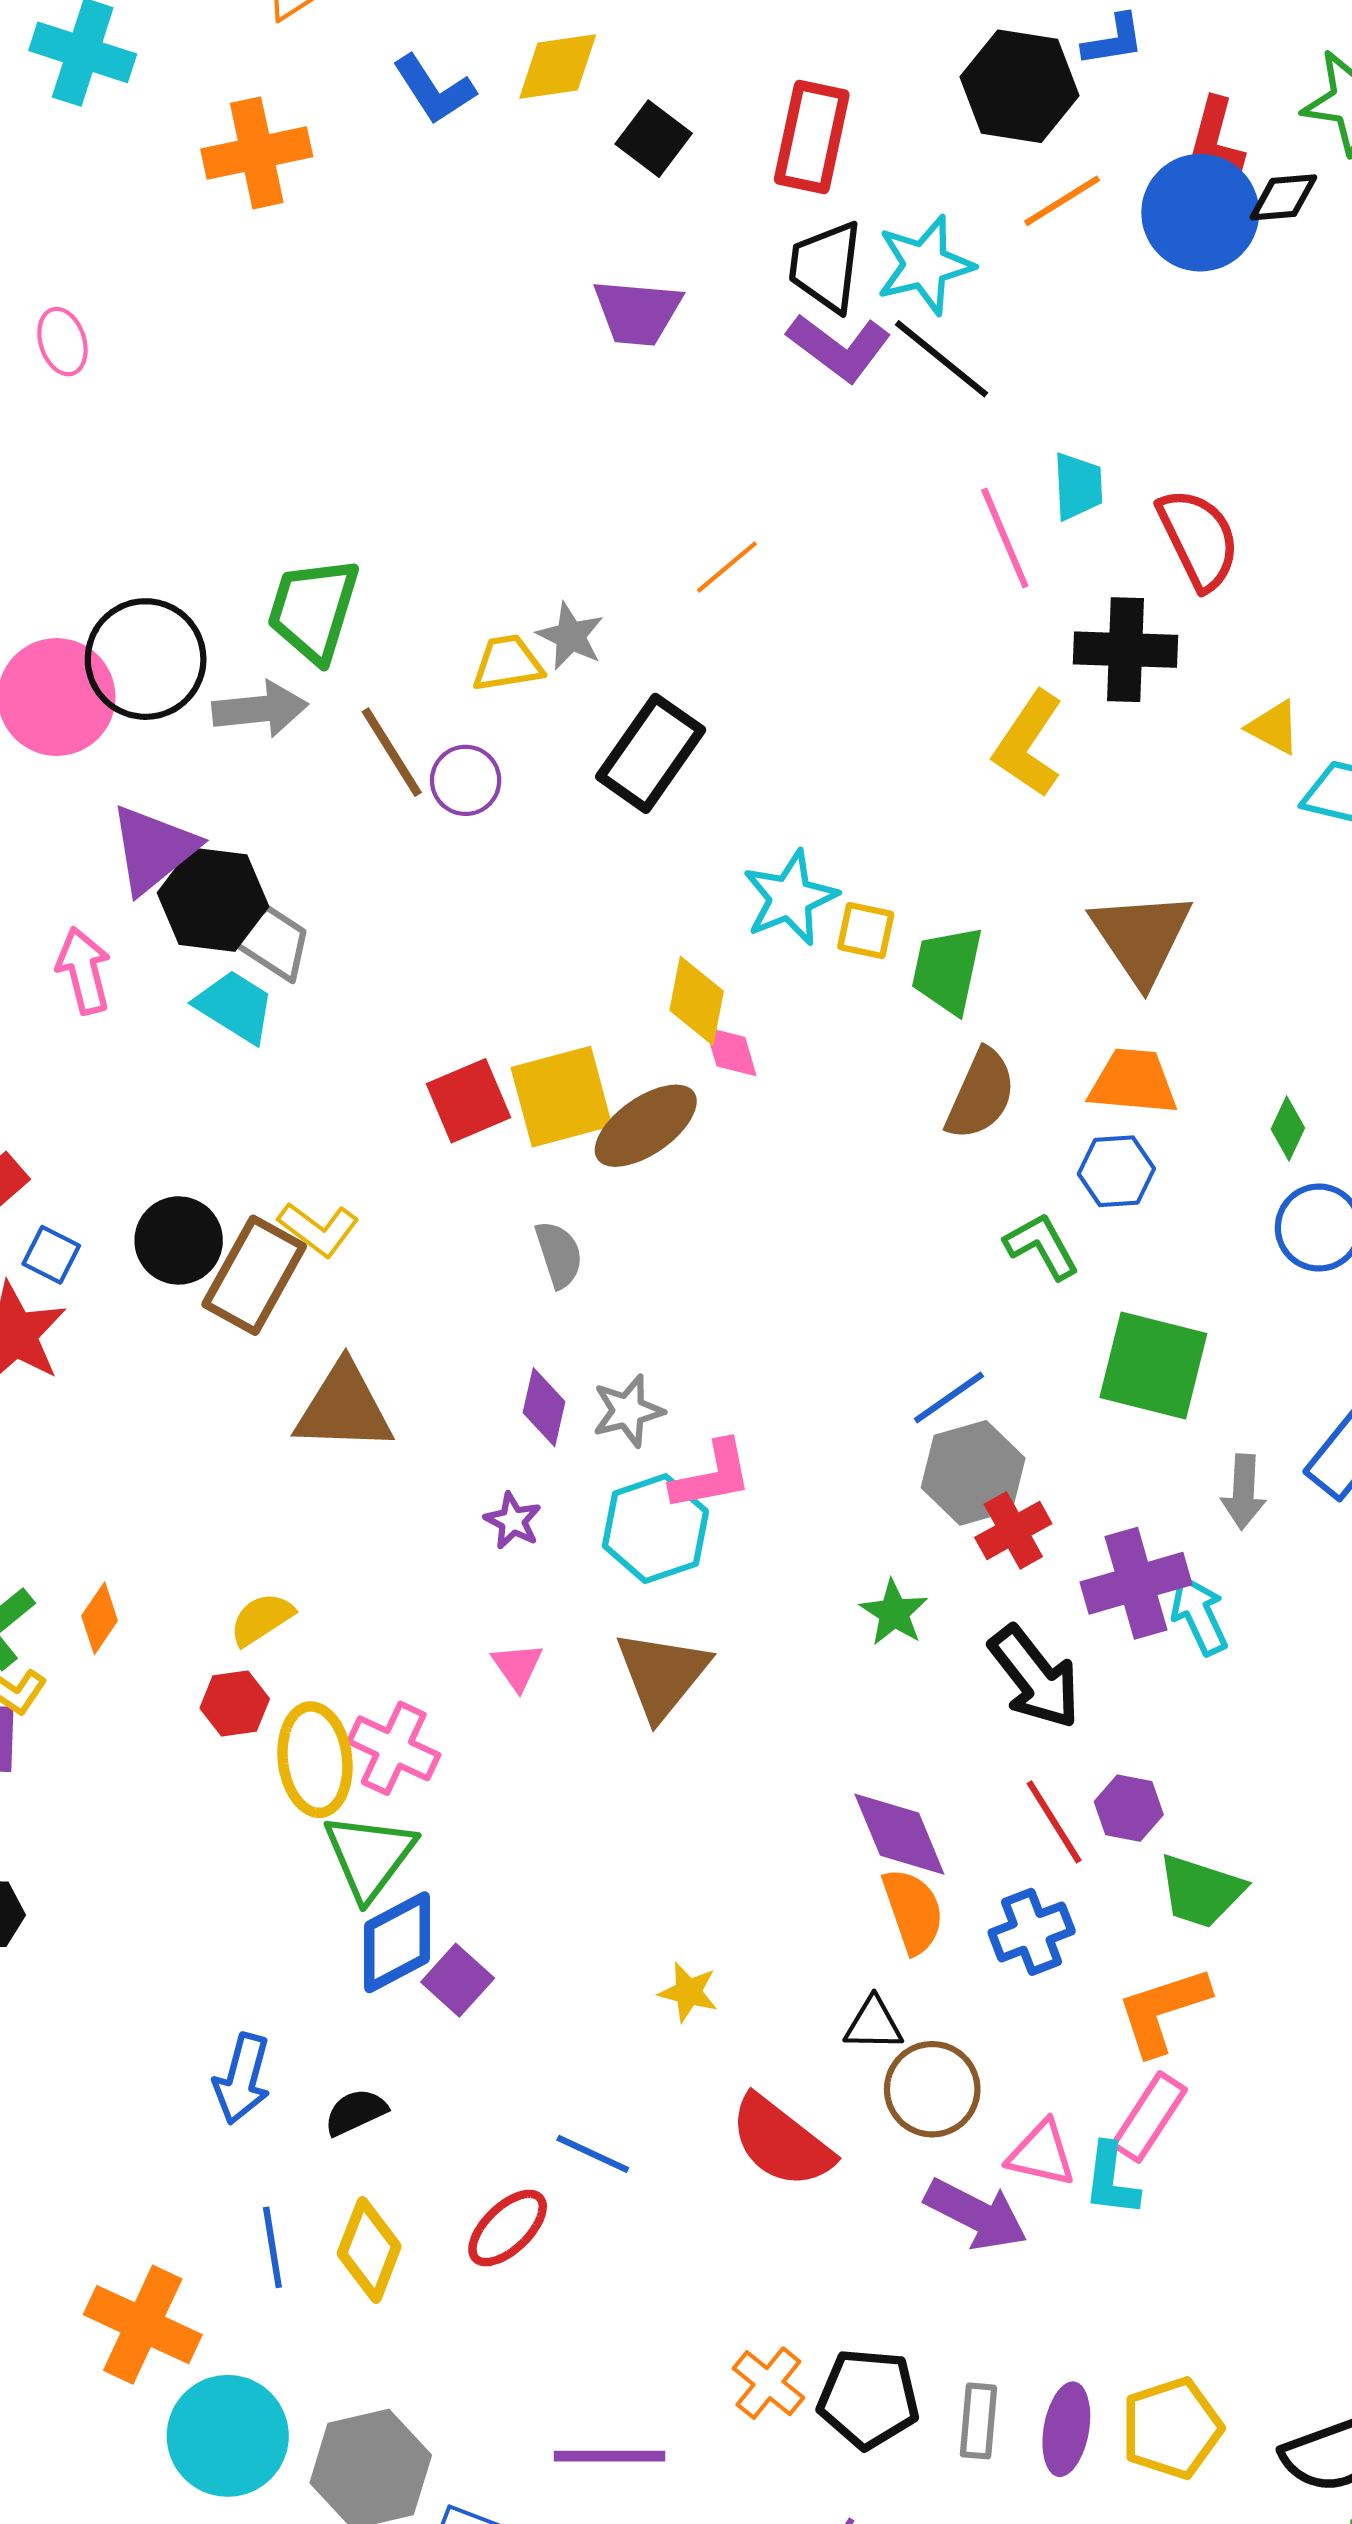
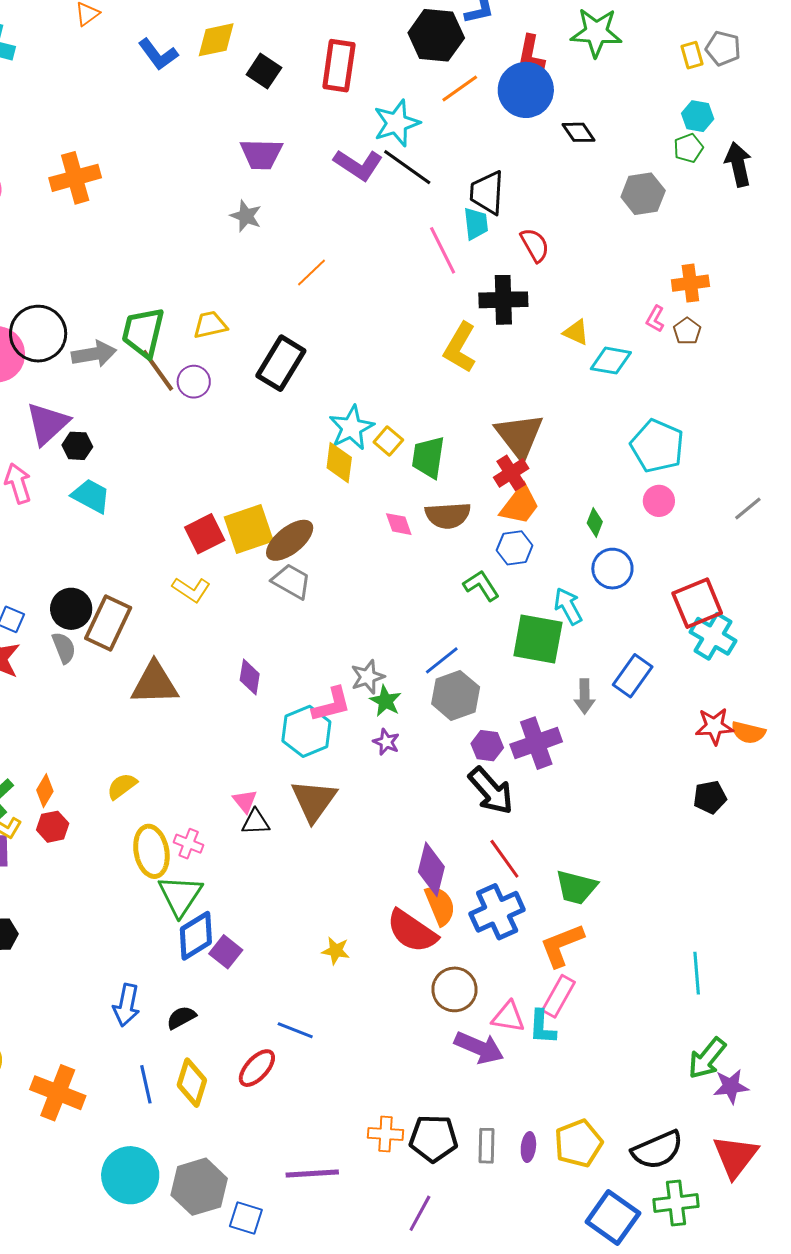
orange cross: (257, 153) -> (75, 178), moved
black diamond: (1283, 197) -> (578, 132), moved, turned 64
black trapezoid: (826, 266) -> (487, 193), moved
red semicircle: (1199, 539) -> (535, 245), size x0.7
green trapezoid: (313, 610) -> (143, 332), moved
gray star: (570, 636) -> (246, 216), moved
black hexagon: (213, 900) -> (77, 446), size x0.6
yellow square: (866, 931) -> (388, 441), turned 32
gray trapezoid: (271, 942) -> (291, 581), moved
yellow diamond: (697, 1001) -> (339, 463), moved
pink diamond: (731, 1052) -> (399, 524), moved
orange trapezoid: (1133, 1082) -> (520, 505), turned 126
brown semicircle: (981, 1094) -> (448, 515), turned 66
yellow L-shape: (318, 1229) -> (191, 590), moved
gray semicircle: (559, 1254) -> (64, 648), moved
gray star: (628, 1411) -> (368, 677), moved
purple star: (513, 1521) -> (386, 742), moved
red cross: (1013, 1530) -> (511, 473), moved
green star: (894, 1613) -> (386, 701), moved
cyan arrow: (1199, 1615) -> (568, 606), moved
red hexagon: (235, 1703) -> (53, 827), moved
pink cross: (394, 1748) -> (189, 844), size x0.7
purple hexagon: (1129, 1808) -> (487, 746), moved
purple diamond: (899, 1834) -> (431, 869), turned 40
blue cross: (1032, 1932) -> (497, 912), size x1.4
black triangle: (874, 2024) -> (256, 822), moved
red semicircle: (781, 2142) -> (412, 931), moved
orange cross: (143, 2325) -> (58, 1093), moved
orange cross: (768, 2383) -> (385, 1134), turned -32
purple ellipse: (1066, 2429) -> (528, 1147), size x0.7

